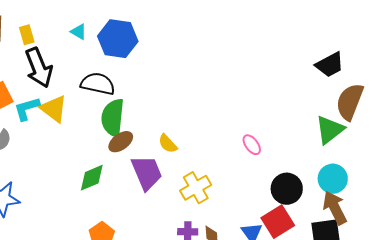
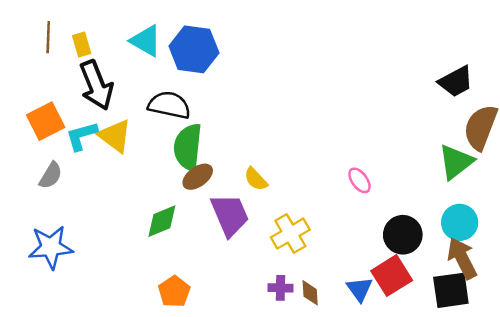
cyan triangle: (79, 32) -> (146, 41), size x1.6

